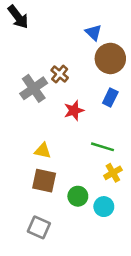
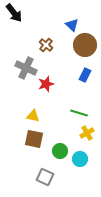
brown cross: (60, 74) -> (46, 45), moved
gray cross: (34, 88) -> (26, 68), turned -30
red star: (74, 110) -> (46, 84), moved
gray square: (39, 227) -> (45, 177), moved

